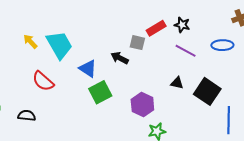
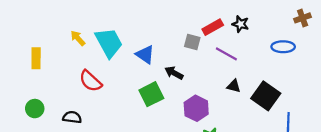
purple line: (186, 51) -> (226, 54), moved
black arrow: (120, 58) -> (174, 73), moved
blue triangle: (88, 68) -> (145, 55), moved

